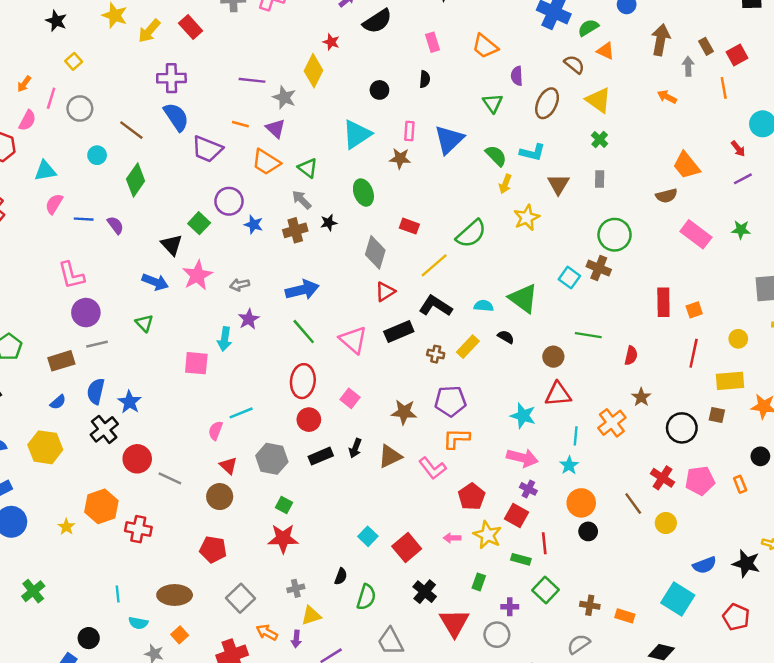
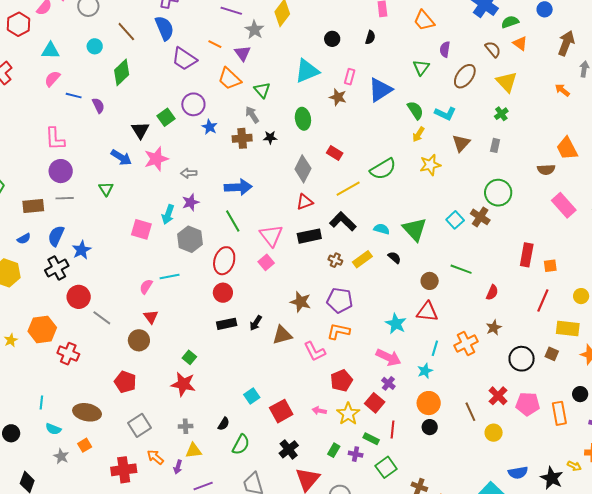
pink square: (350, 398) -> (266, 262), moved
gray hexagon: (272, 459) -> (190, 239), moved
orange rectangle: (740, 484) -> (559, 413), size x1.6
purple cross: (510, 607) -> (356, 454), moved

